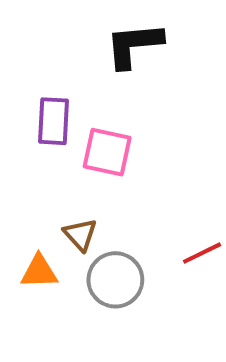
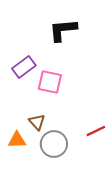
purple rectangle: (54, 121) -> (24, 67), turned 50

